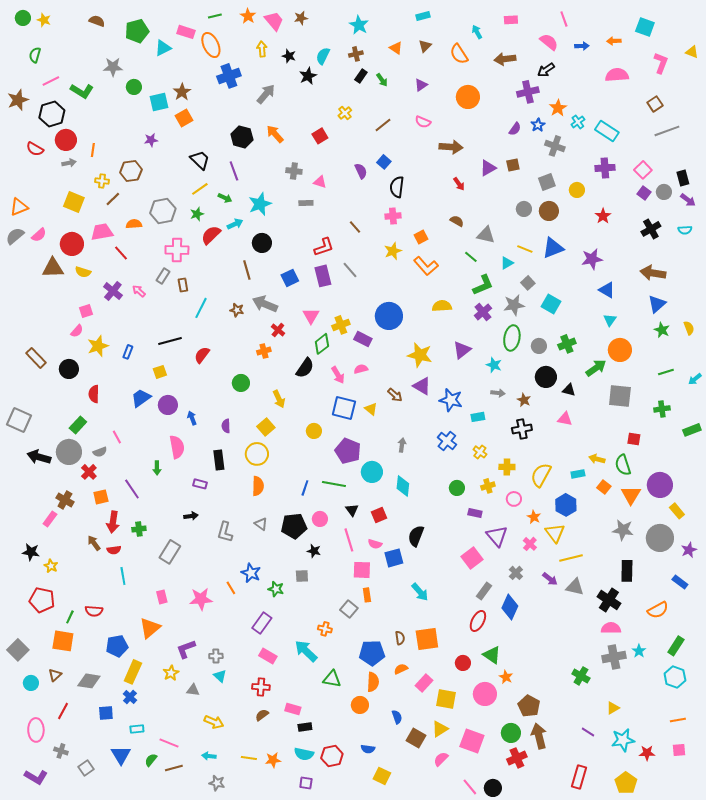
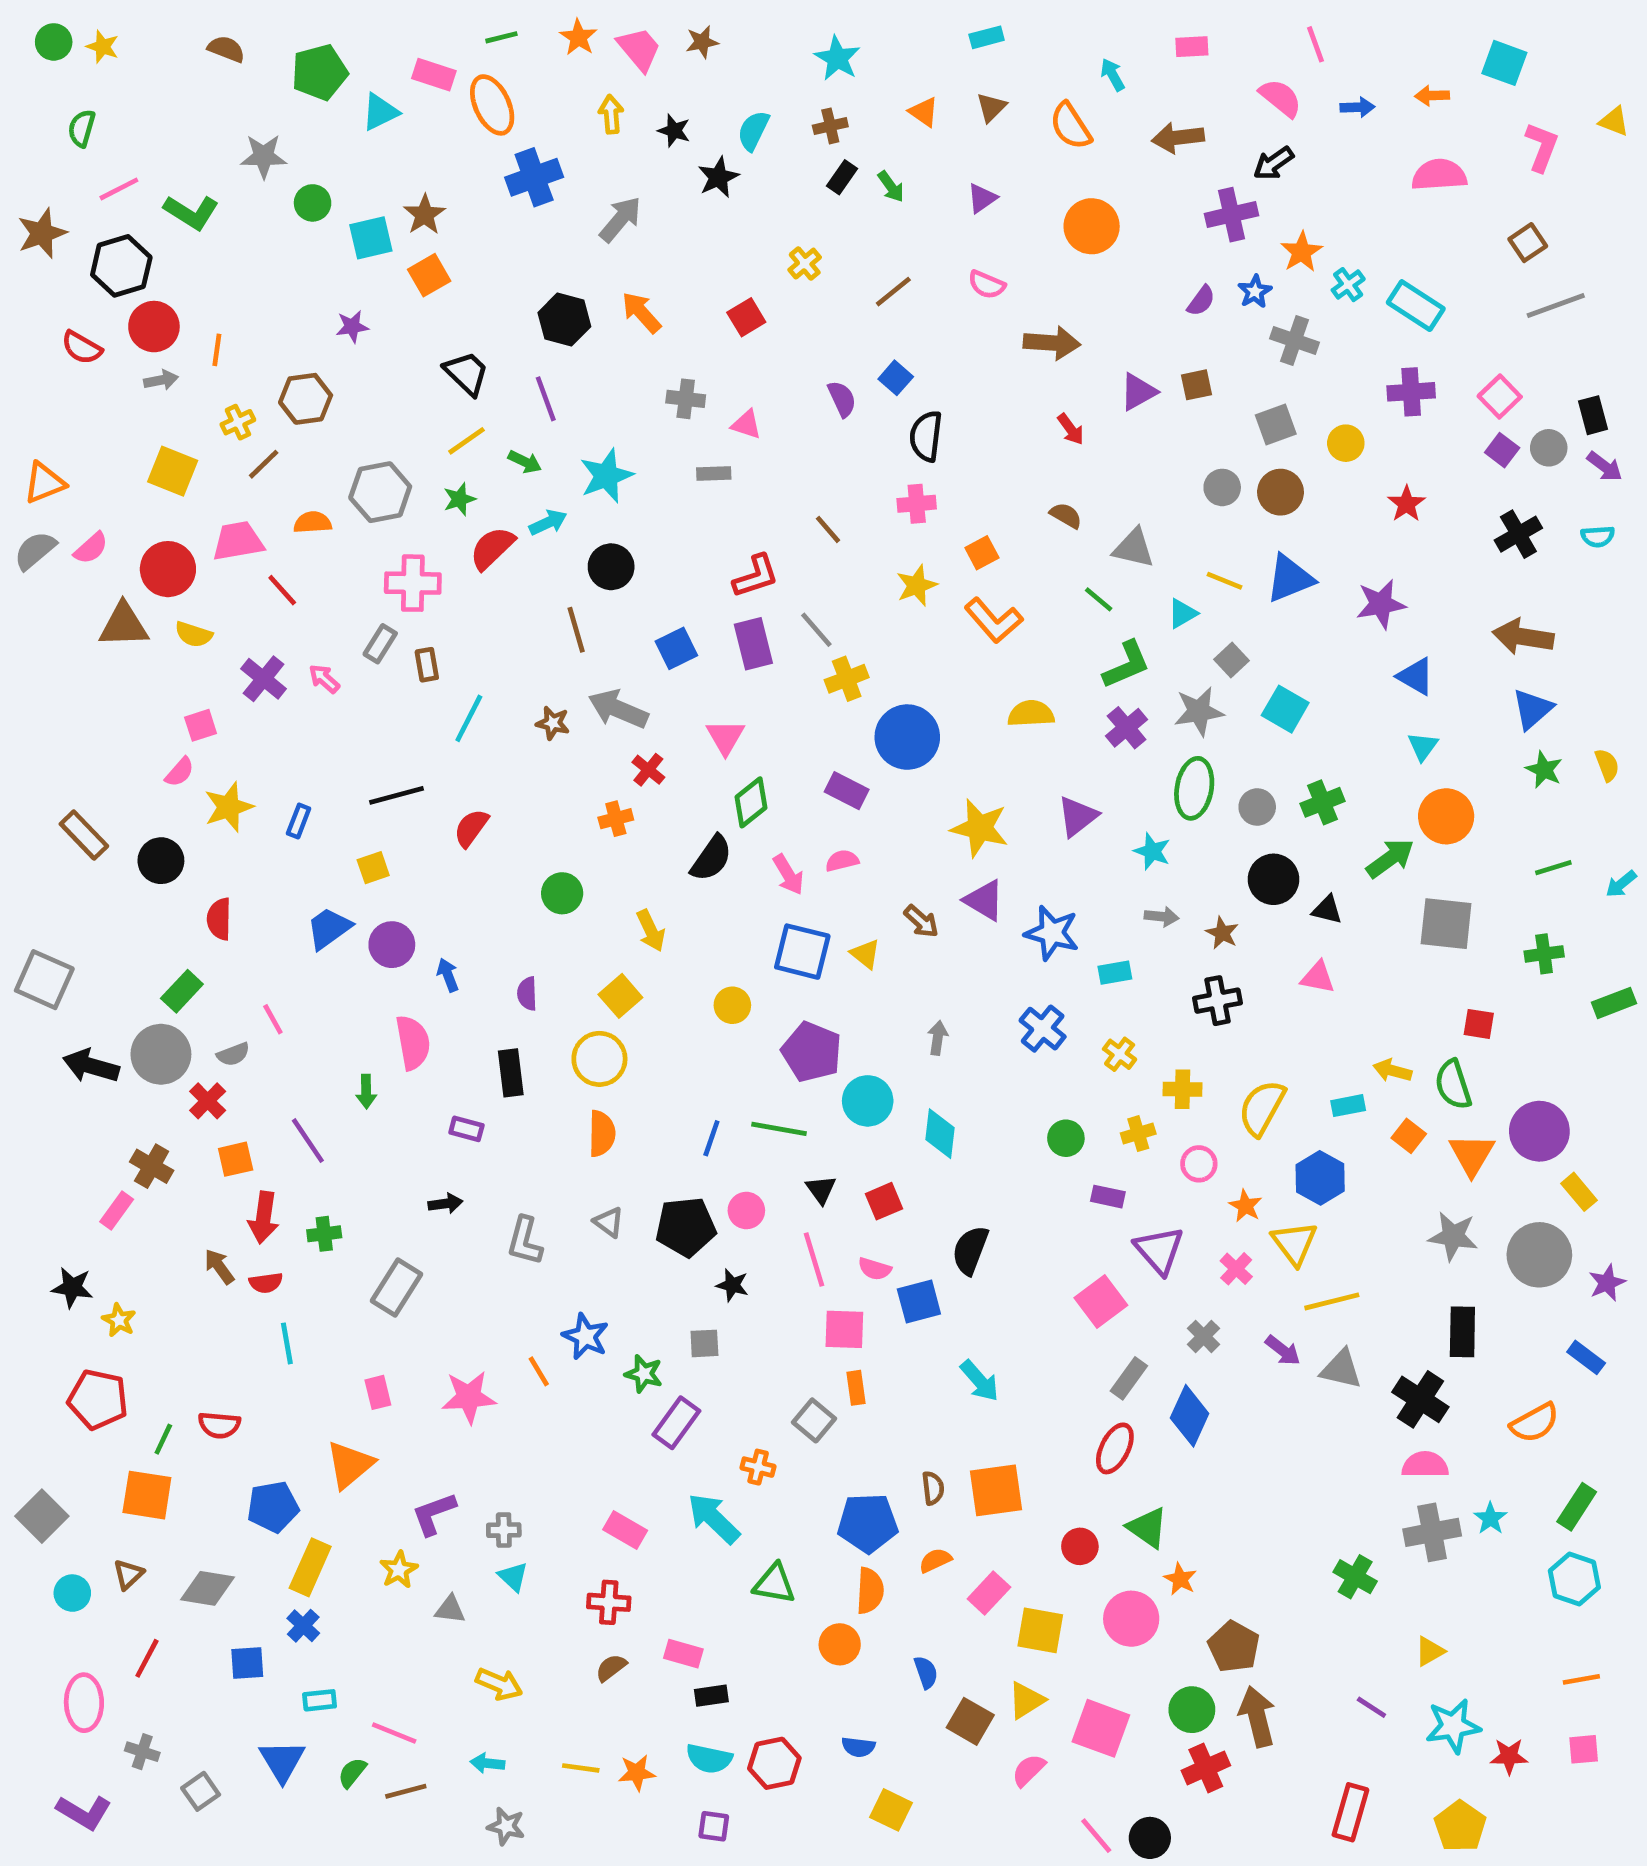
yellow cross: (102, 181) -> (238, 422), turned -32
yellow cross: (341, 325) -> (847, 679), moved
purple rectangle: (262, 623) -> (676, 1423), moved

